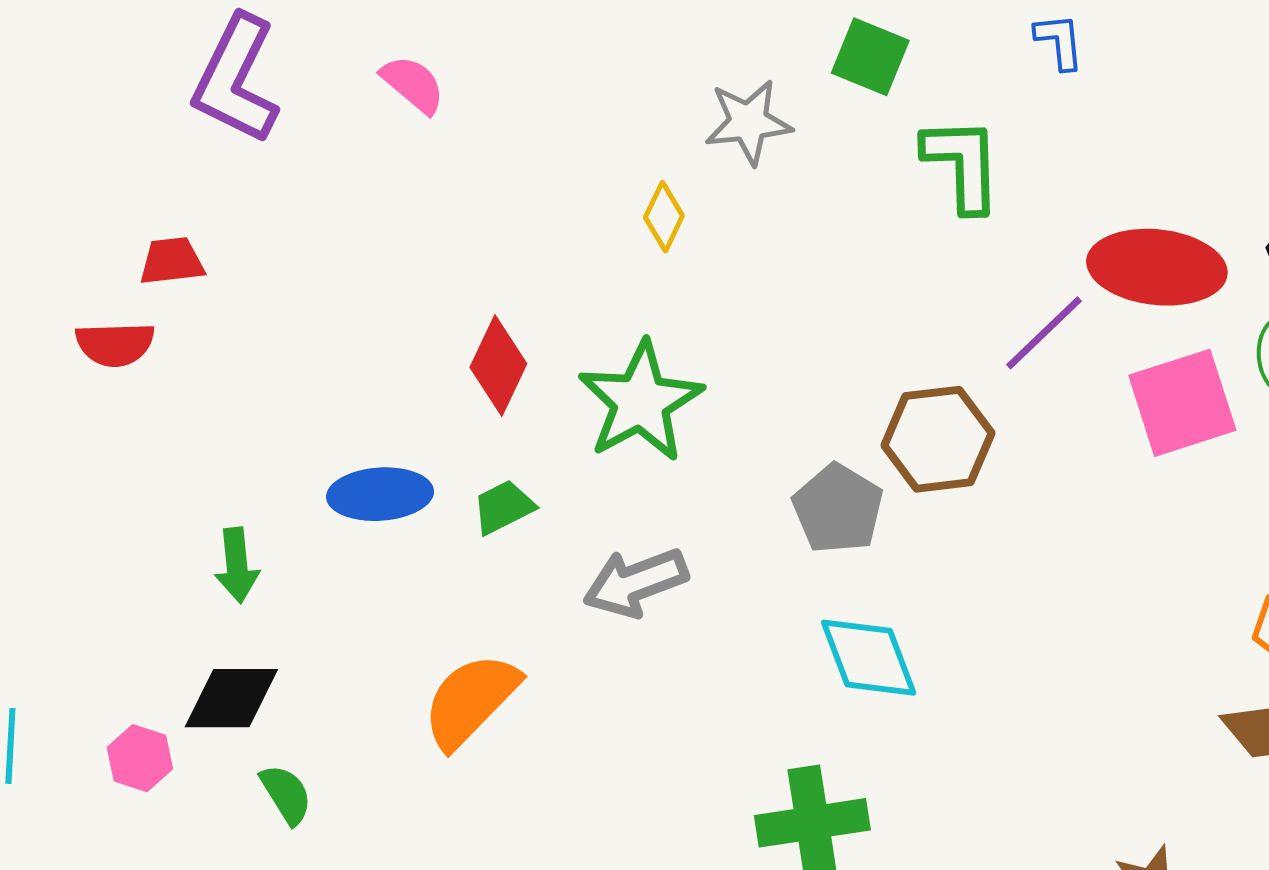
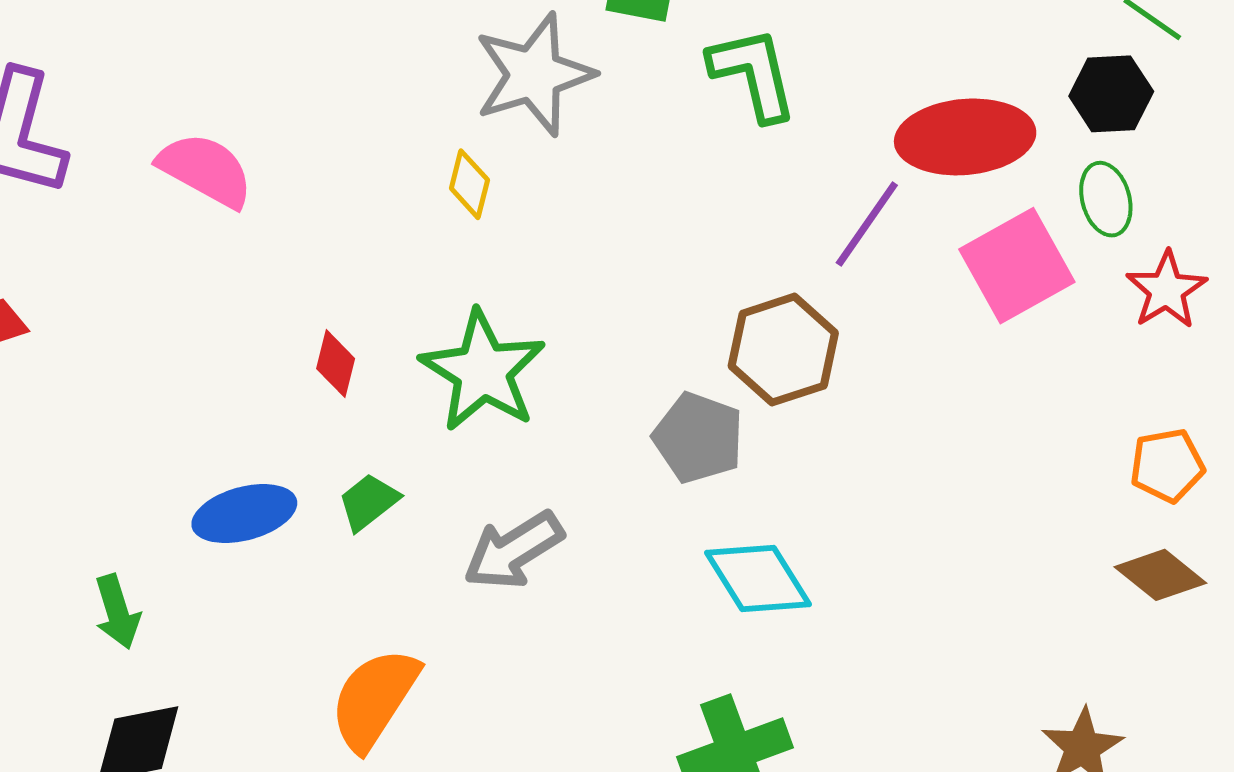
pink semicircle: (413, 84) -> (206, 170), moved, size x1.4
gray star: (748, 122) -> (534, 74), size x1.4
red diamond: (498, 366) -> (336, 364), size x0.7

